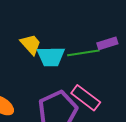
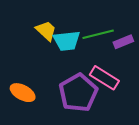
purple rectangle: (107, 43) -> (123, 42), moved

